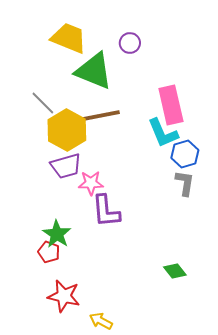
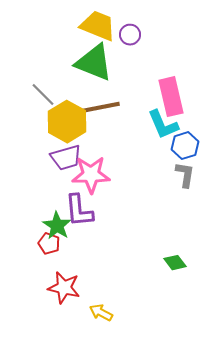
yellow trapezoid: (69, 38) -> (98, 26), moved
pink star: (91, 183) -> (91, 175), size x1.5
purple L-shape: (106, 211) -> (79, 211), moved

